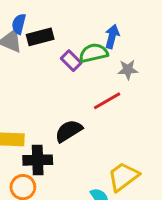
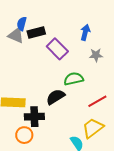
green semicircle: (94, 53) -> (74, 79), moved
purple rectangle: (71, 61) -> (57, 49), size x1.5
red line: (107, 101) -> (97, 101), moved

